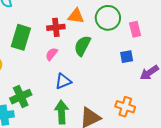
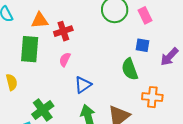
orange triangle: (76, 16) -> (40, 20), moved
green semicircle: (82, 46) -> (130, 69), moved, turned -35
blue square: (127, 57) -> (143, 45), turned 32

